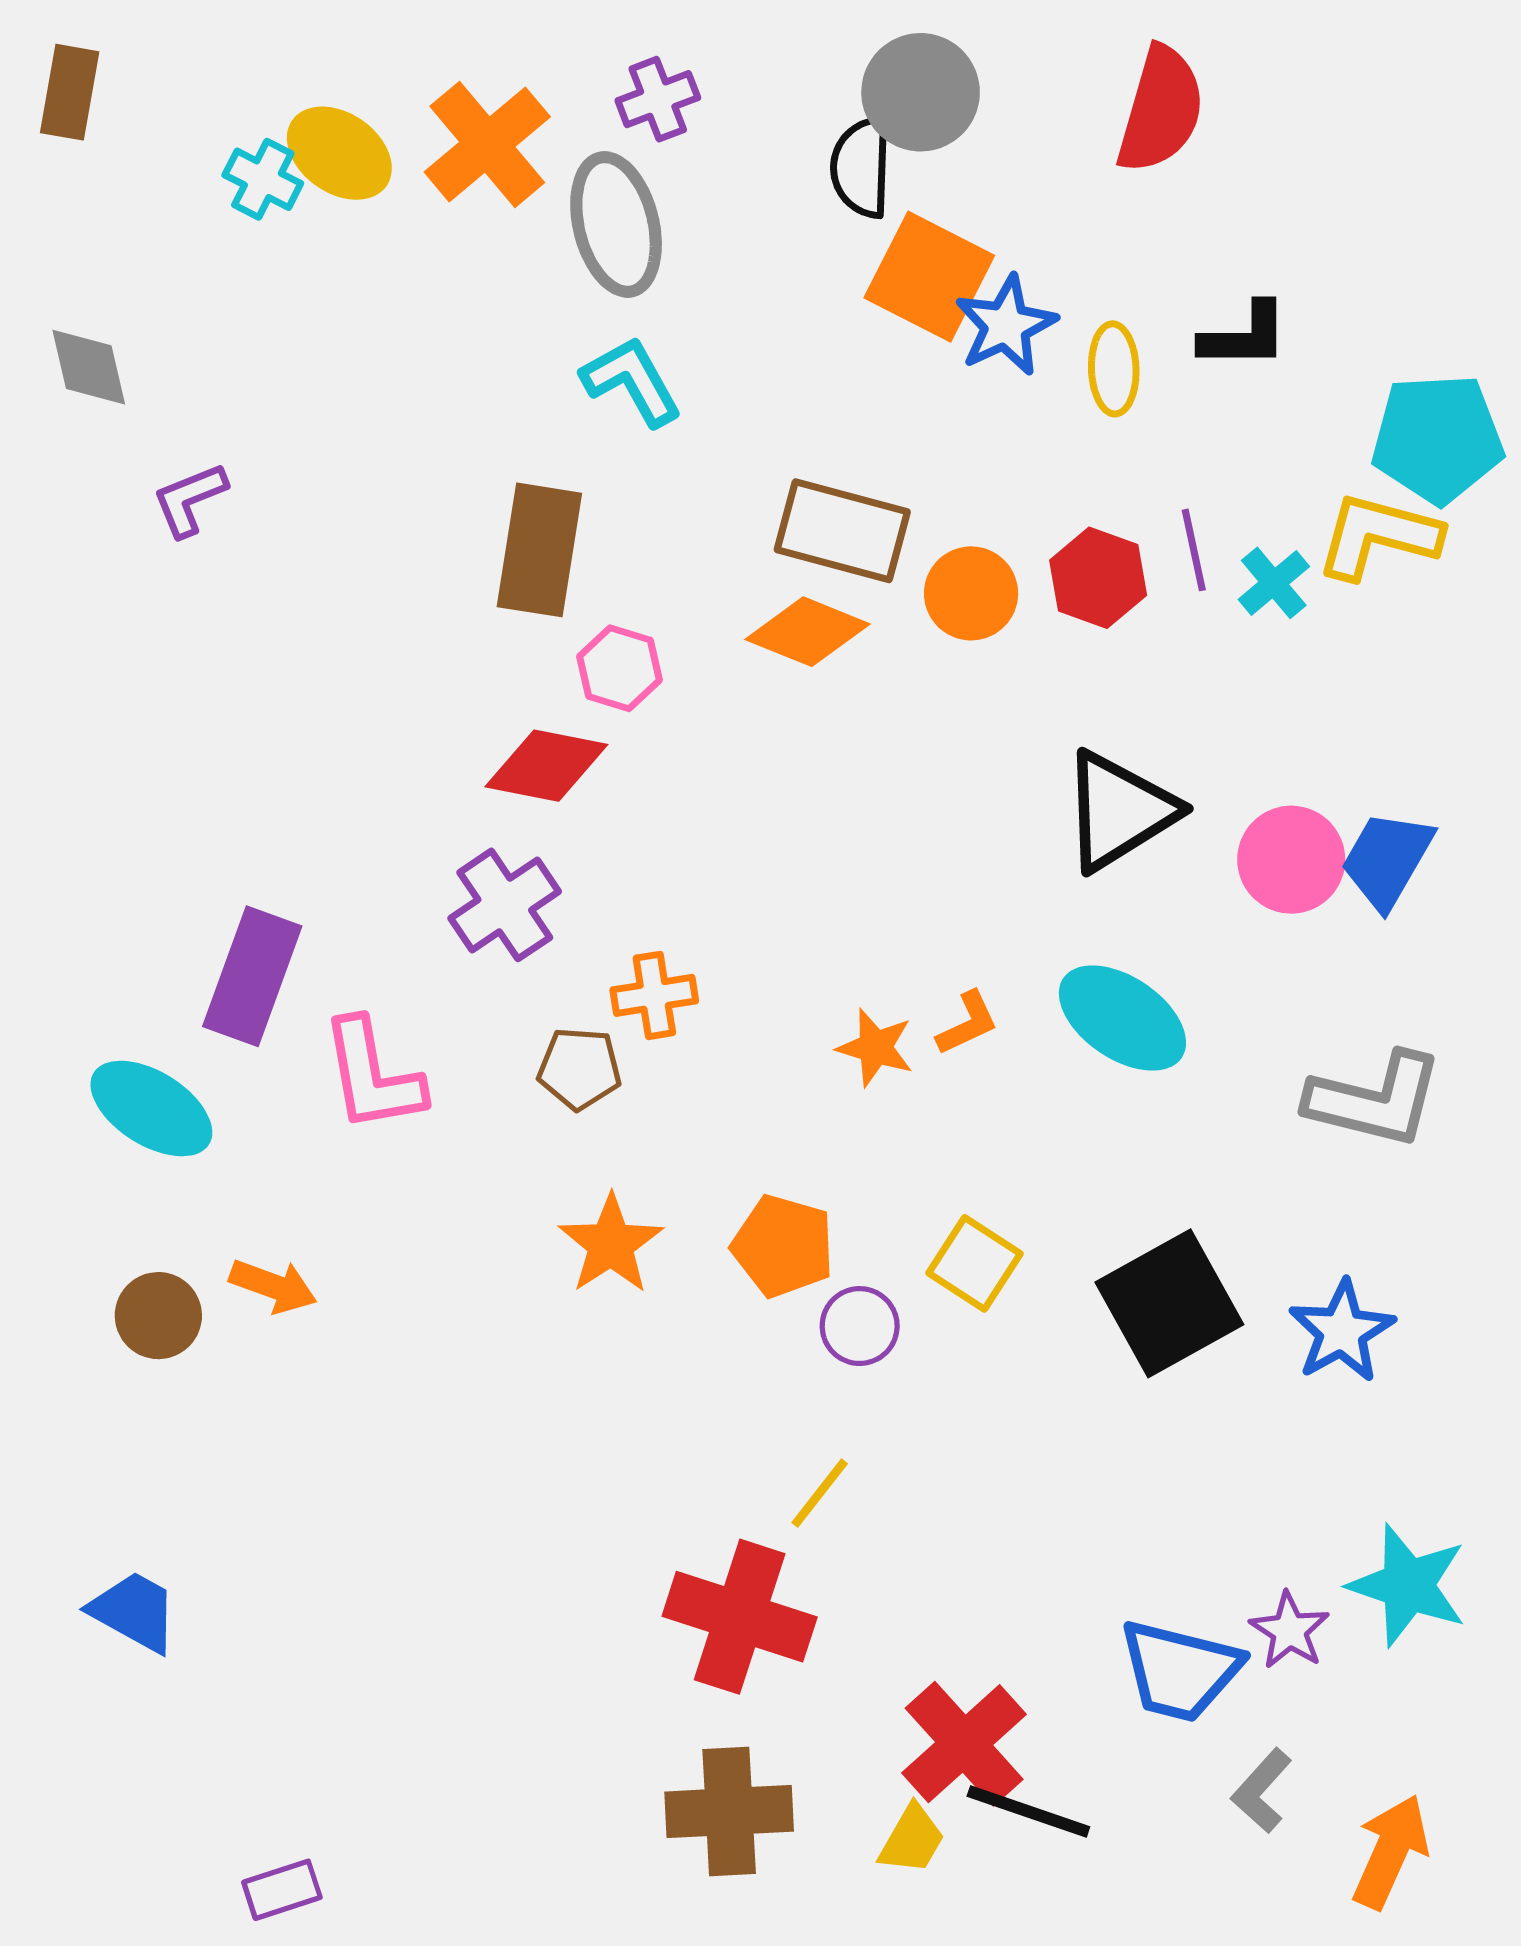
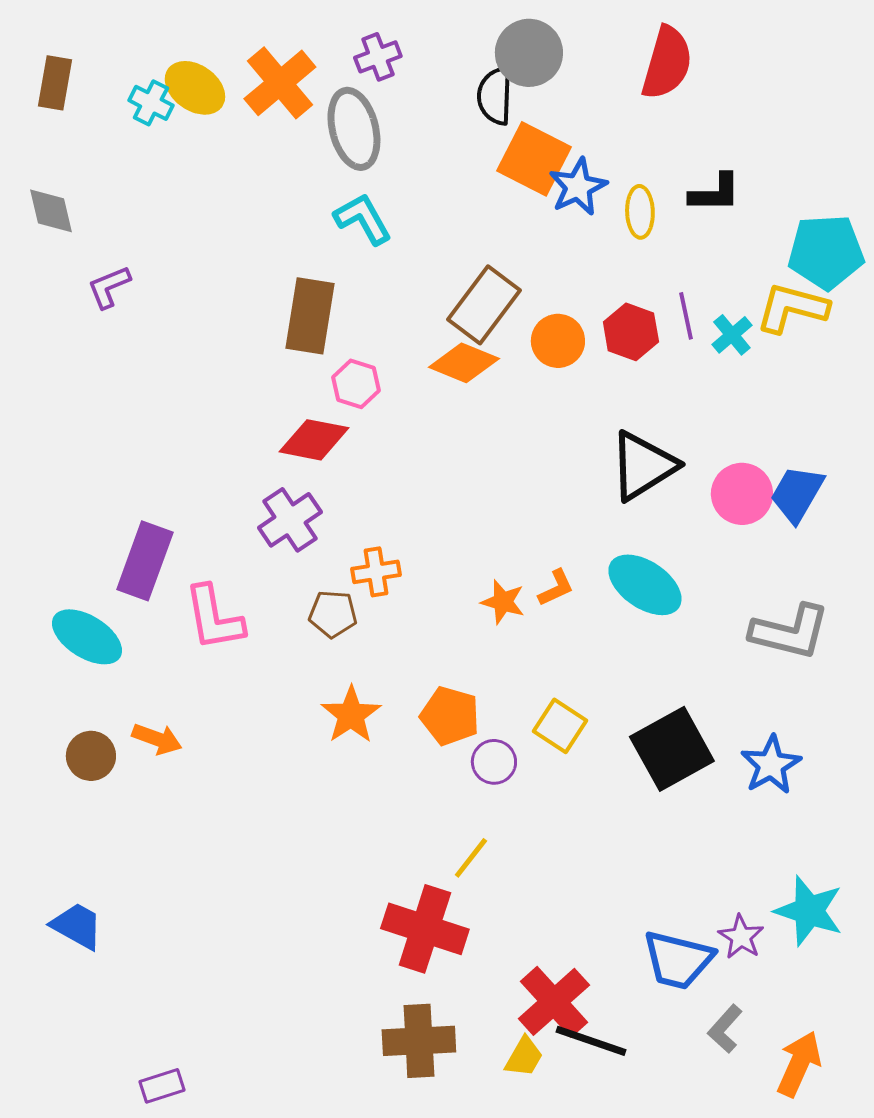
brown rectangle: (70, 92) -> (55, 83), moved
brown rectangle: (842, 531) -> (484, 305), turned -68

